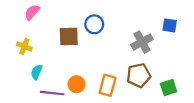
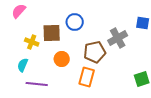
yellow cross: (24, 47) -> (32, 42), moved
brown pentagon: (139, 75) -> (95, 52), moved
orange circle: (77, 84) -> (62, 59), moved

